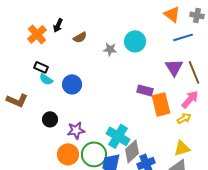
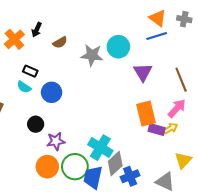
blue line: (183, 37) -> (157, 36), moved
gray star: (110, 49) -> (92, 55), size x1.5
black rectangle: (41, 67) -> (30, 71), moved
purple triangle: (174, 67) -> (143, 72), moved
purple rectangle: (145, 90) -> (157, 129), moved
black circle: (50, 119) -> (36, 124), moved
yellow triangle: (182, 148) -> (183, 160), moved, turned -30

